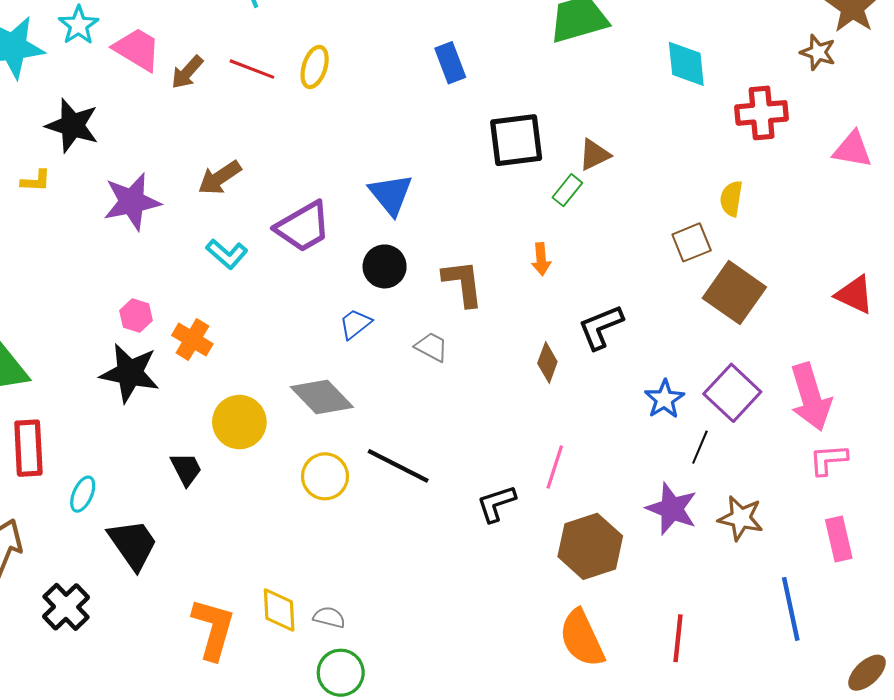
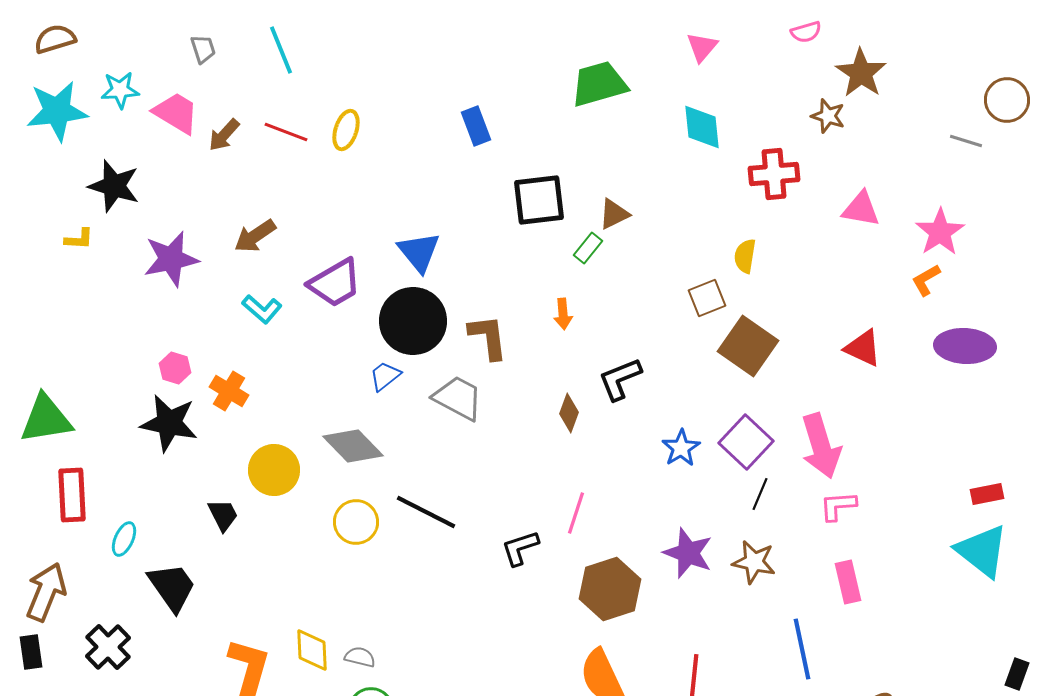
cyan star: (79, 25) -> (120, 90), turned 30
black circle: (385, 266) -> (413, 321), size x1.6
gray trapezoid: (432, 347) -> (458, 398), size x1.6
black line: (700, 447) -> (760, 494), moved

